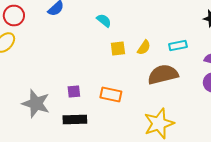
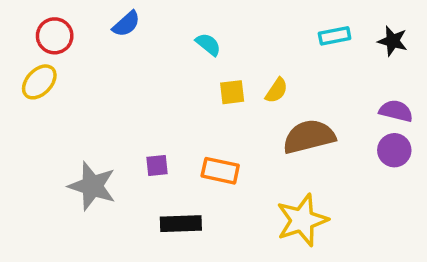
cyan rectangle: (178, 46) -> (335, 36), moved
black rectangle: (75, 120) -> (181, 224), moved

